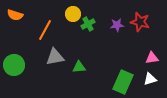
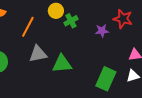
purple star: (117, 25) -> (102, 31), moved
green triangle: (79, 67) -> (62, 64), size x1.5

